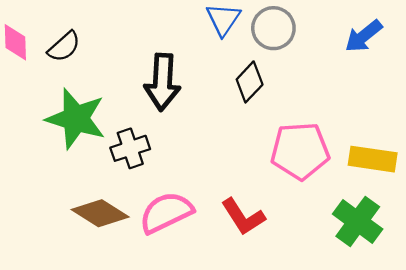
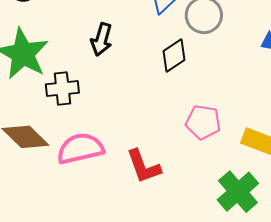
black arrow: (162, 82) -> (102, 39), size x0.7
pink pentagon: (300, 151) -> (203, 122), size x0.7

